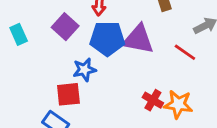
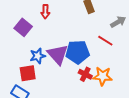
blue pentagon: (107, 38) -> (77, 52), moved
purple triangle: (138, 39) -> (58, 54), moved, turned 40

